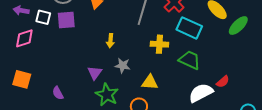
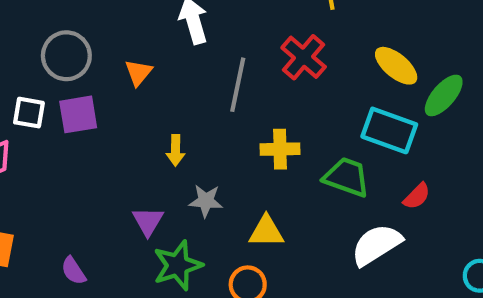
cyan rectangle: (189, 28) -> (389, 130), moved
red semicircle: (223, 82) -> (417, 196), moved
green star: (107, 95) -> (178, 265), turned 30

